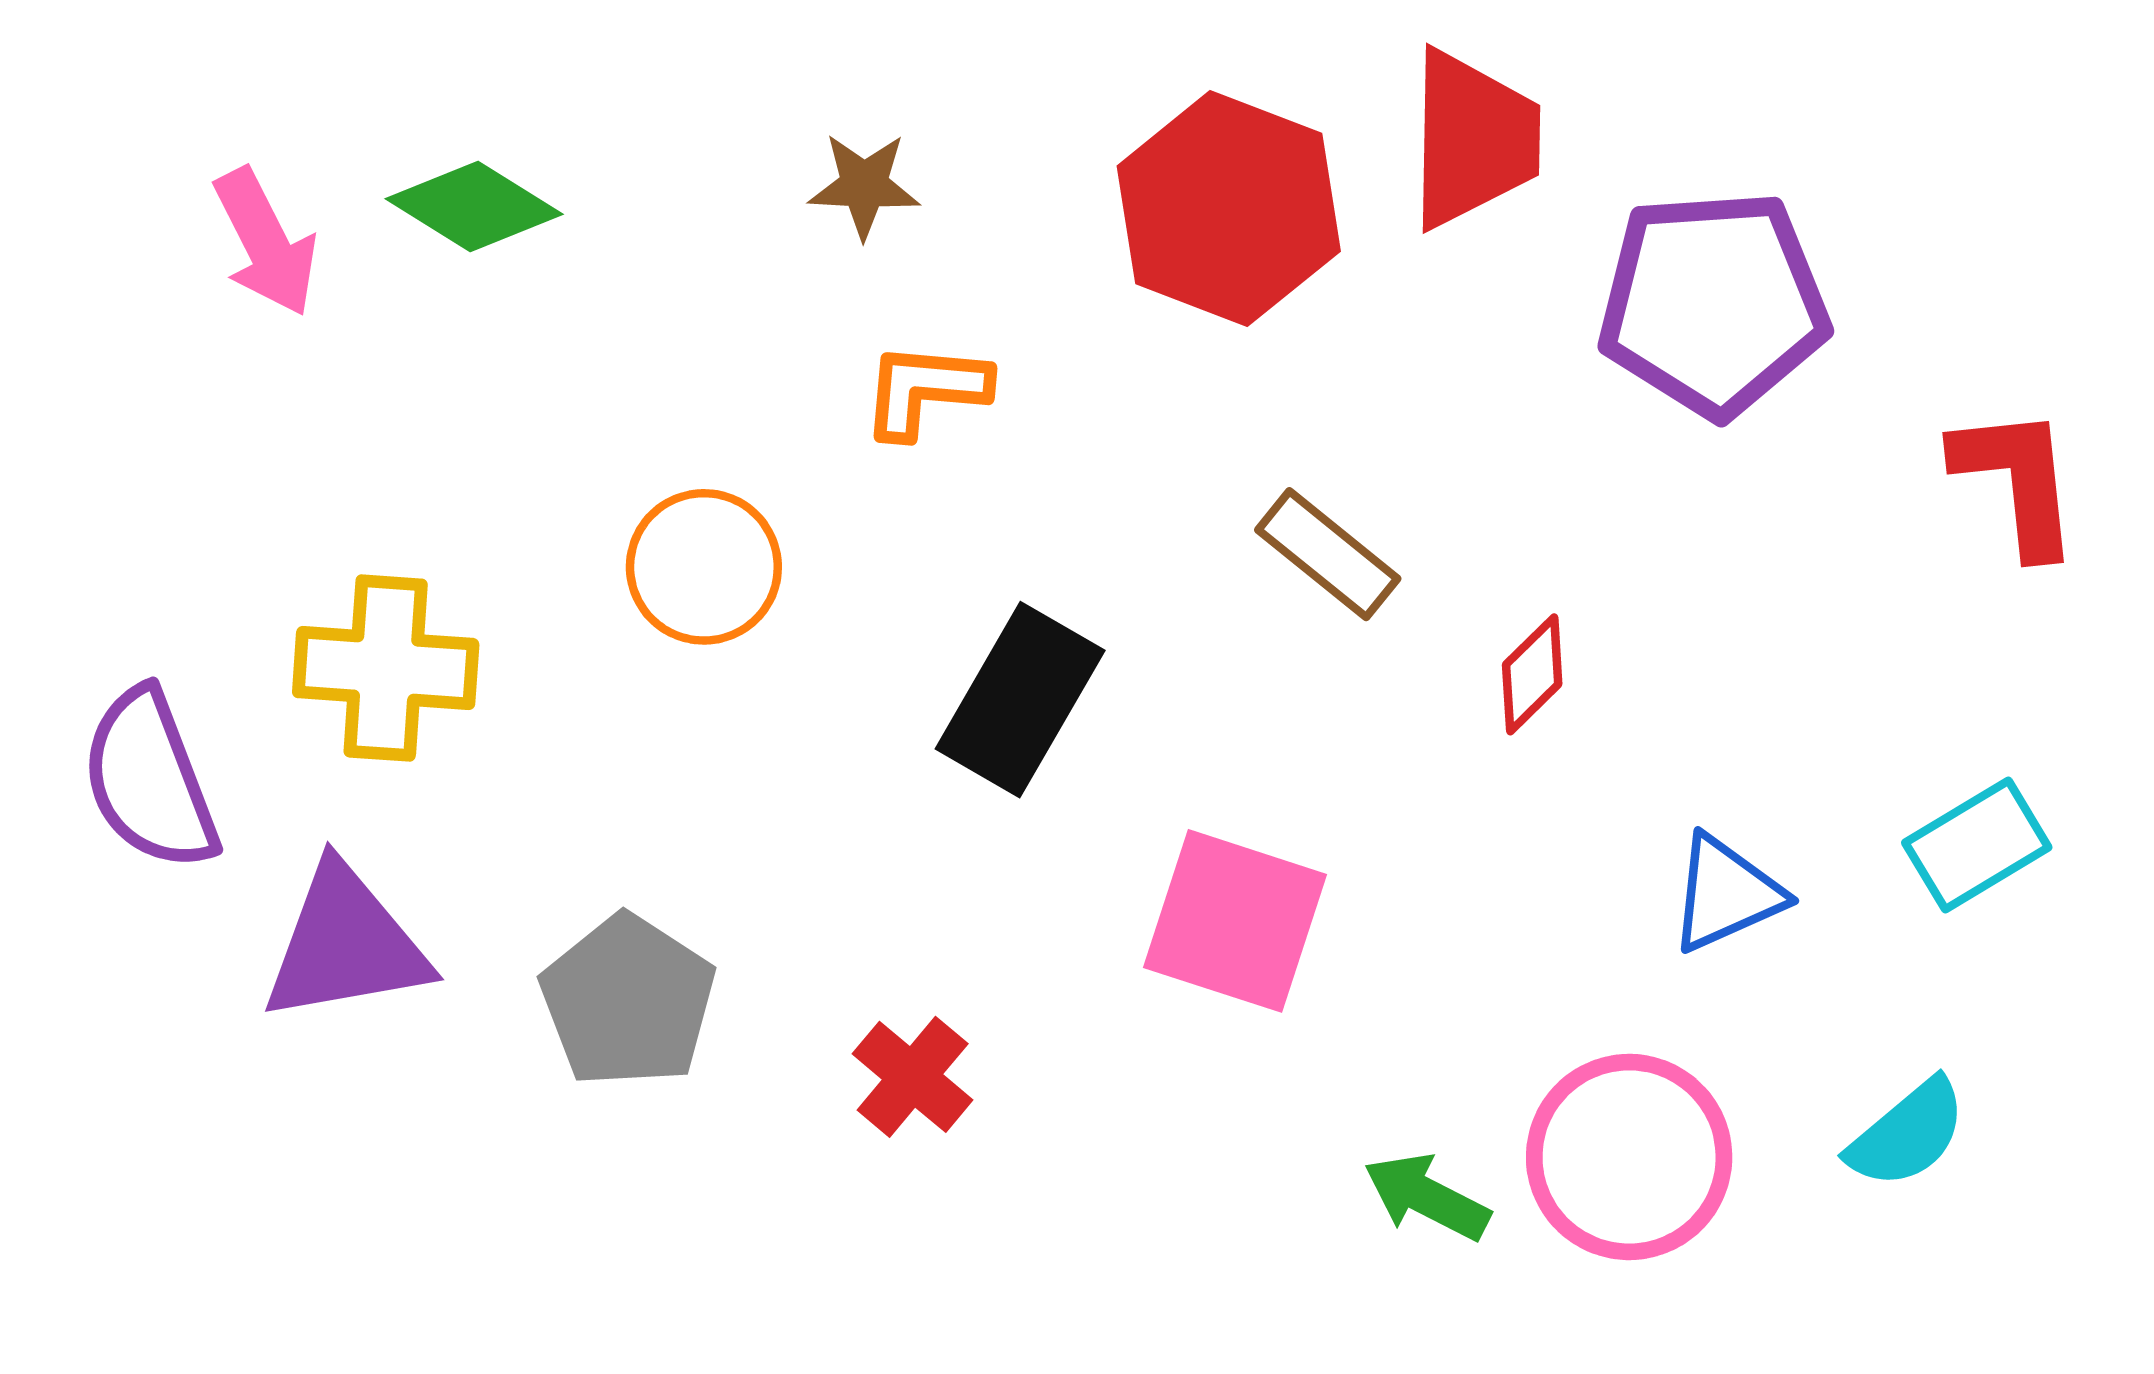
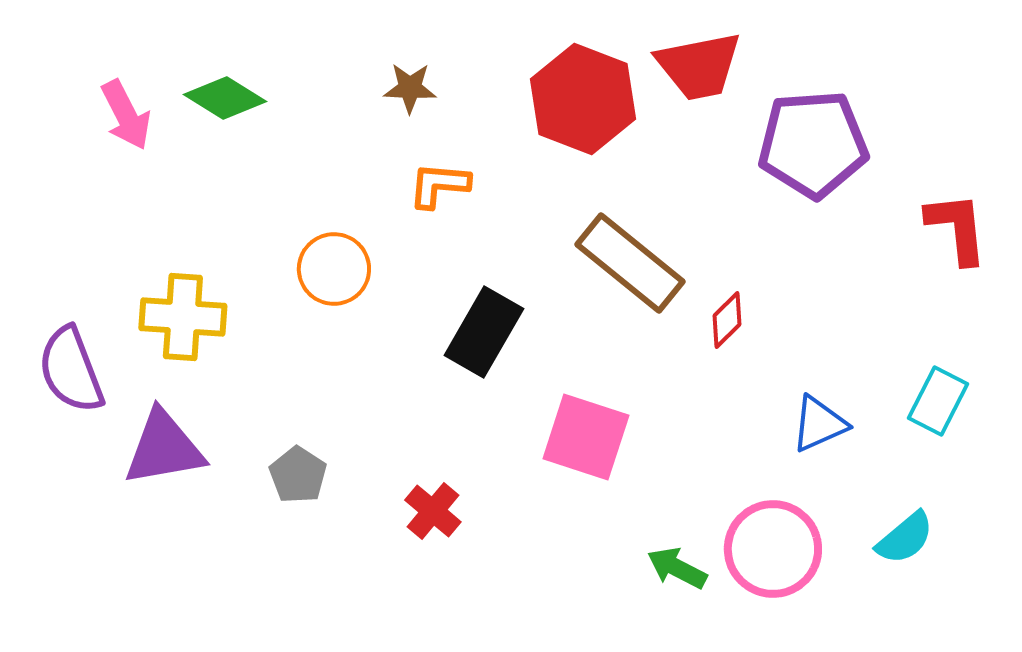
red trapezoid: (1473, 139) -> (699, 66), turned 78
brown rectangle: (1328, 554) -> (630, 263), size x1.6
cyan rectangle: (1977, 845) -> (938, 401), turned -32
gray pentagon: (628, 1001) -> (298, 475), size x0.7

